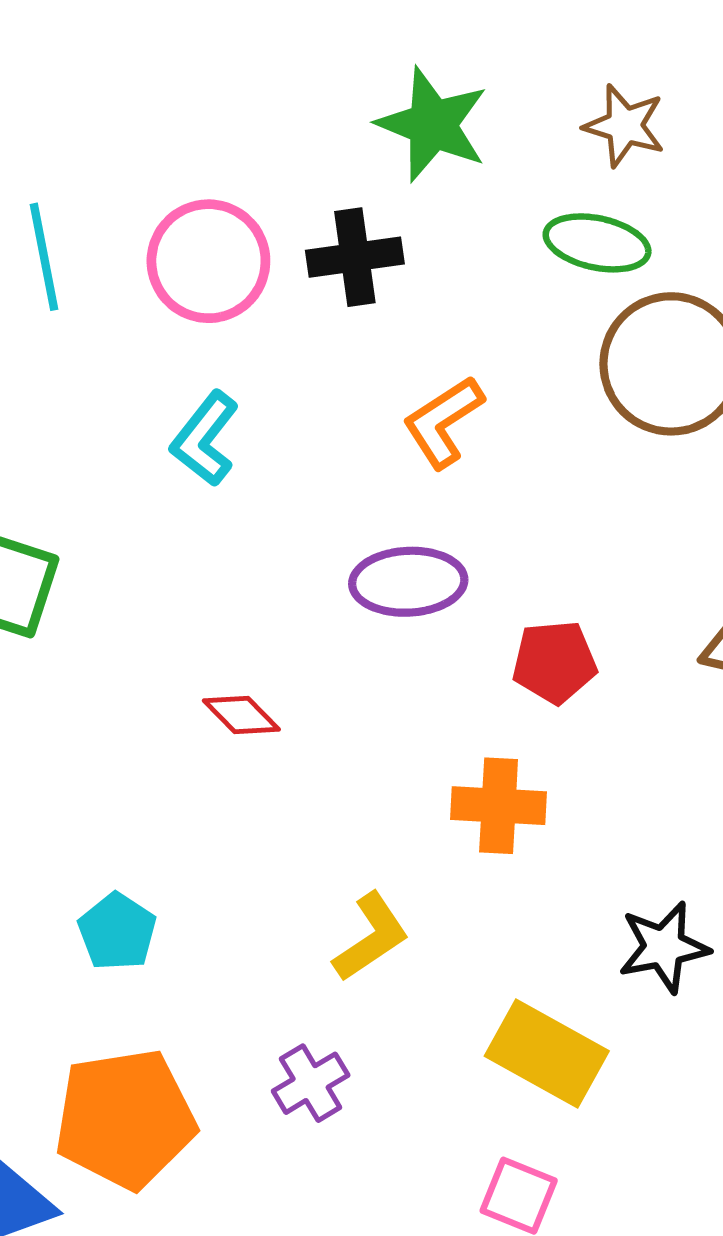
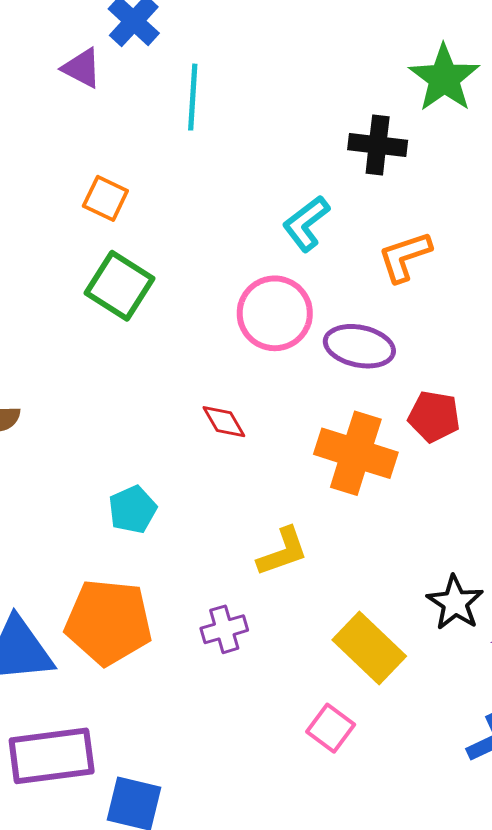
pink circle: (208, 261) -> (275, 313), moved
cyan L-shape: (205, 439) -> (306, 224), moved
red diamond: (241, 715) -> (224, 422), moved
orange cross: (499, 806) -> (356, 453), moved, size x1.4
black star: (664, 947) -> (455, 603), turned 30

